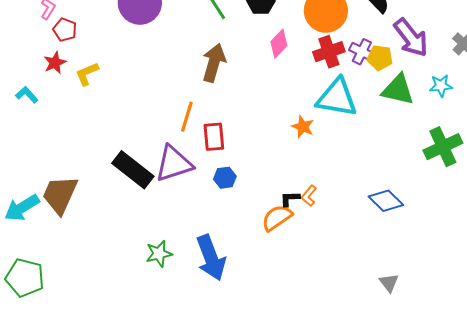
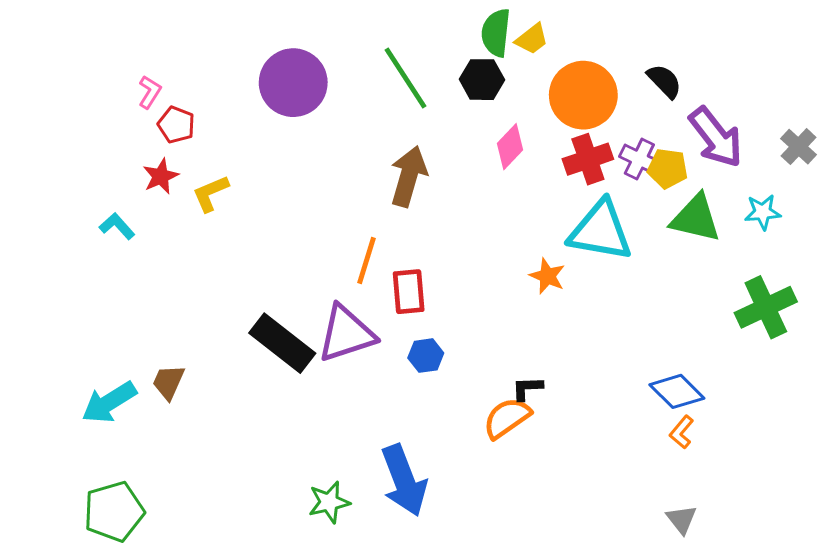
brown trapezoid: (60, 195) -> (168, 382), size x0.6
orange L-shape: (309, 196) -> (682, 432), moved
green star: (159, 254) -> (329, 502), moved
green pentagon: (25, 278) -> (114, 512), turned -30

